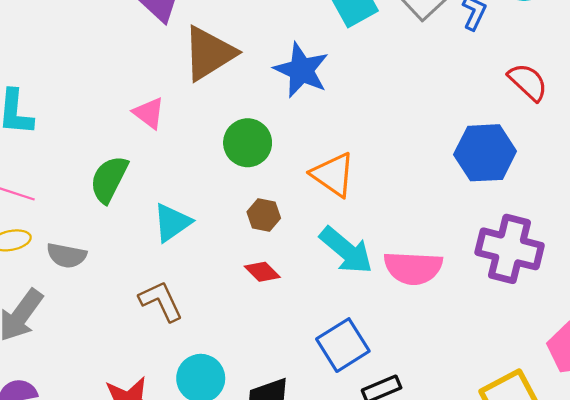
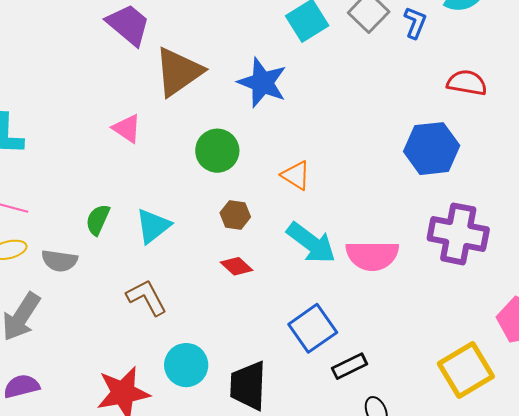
red semicircle: (528, 82) -> (467, 83), turned -30
orange triangle: (333, 175) -> (296, 175), size x0.7
green semicircle: (109, 179) -> (98, 220), moved, size x0.7

